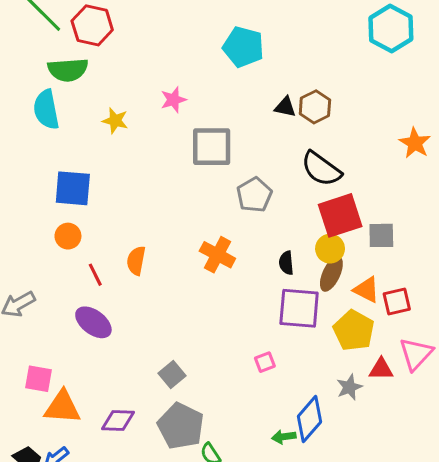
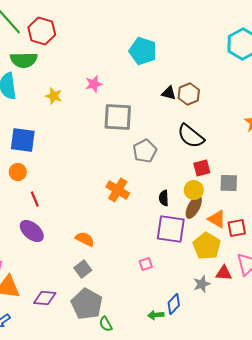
red square: (340, 215) -> (202, 168), size x0.6
orange semicircle: (136, 261) -> (85, 239), moved, turned 102
blue diamond: (310, 419) -> (174, 304), size x0.7

